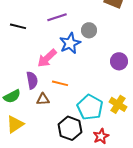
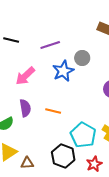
black line: (18, 26) -> (11, 40), moved
pink arrow: (47, 58) -> (25, 76), moved
brown triangle: (43, 99) -> (27, 163), moved

